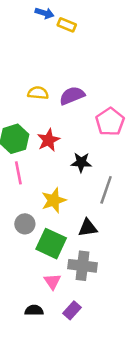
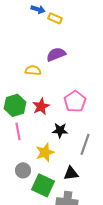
purple semicircle: (72, 96) -> (56, 54), moved
pink pentagon: (110, 122) -> (75, 101), moved
black star: (81, 162) -> (60, 130), moved

